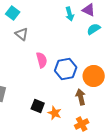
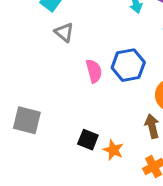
blue hexagon: (66, 69) -> (128, 65), moved

